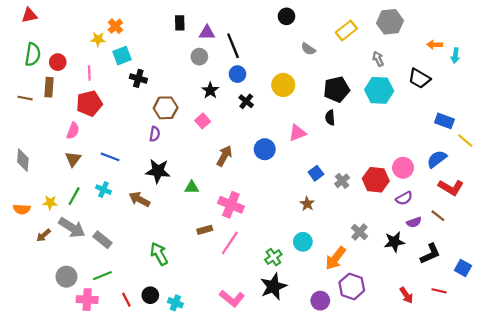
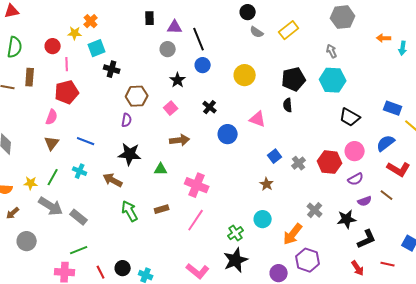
yellow rectangle: (346, 30) -> (289, 30), moved
gray semicircle: (308, 49) -> (257, 32), moved
red circle: (58, 62) -> (53, 46), moved
black trapezoid: (419, 78) -> (350, 117), moved
black cross: (246, 101) -> (210, 107), moved
pink triangle: (297, 133) -> (258, 119), turned 42
brown arrow: (224, 156) -> (180, 140), moved, turned 54
brown rectangle: (205, 230) -> (162, 209), moved
brown arrow: (44, 235) -> (13, 213), moved
green arrow: (159, 254) -> (130, 211), moved
black L-shape: (430, 254) -> (367, 239), moved
gray circle: (66, 277) -> (27, 241), moved

